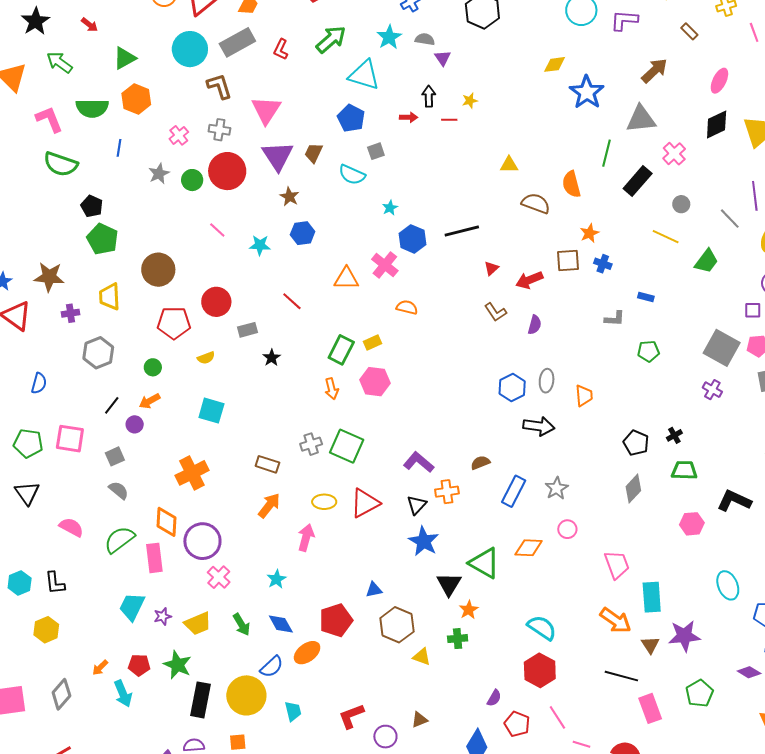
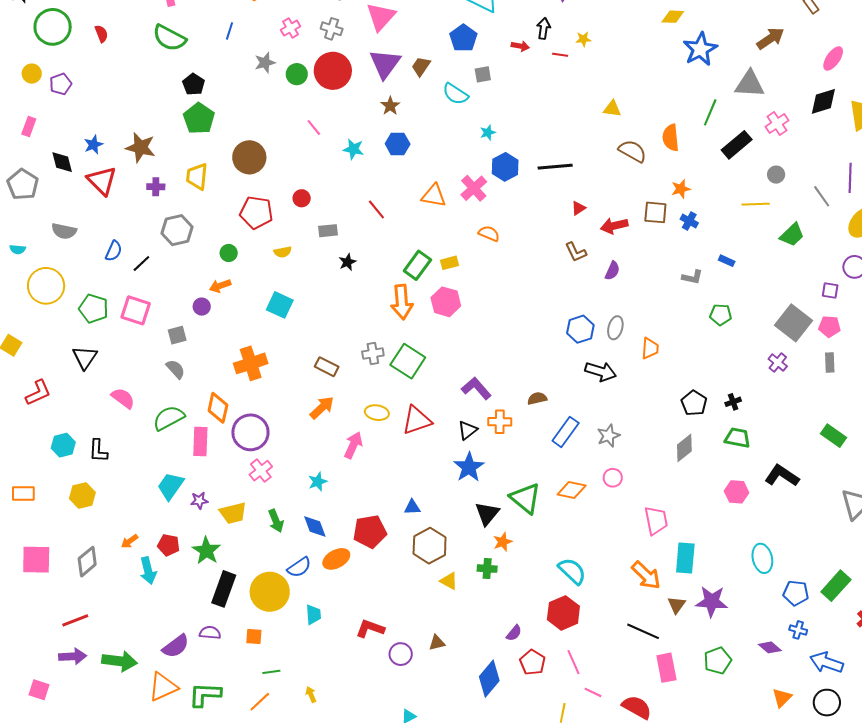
yellow line: (666, 237) -> (756, 204), turned -36
red circle: (216, 302) -> (302, 198), size x0.6
orange arrow: (332, 389) -> (402, 302), size x1.6
black line: (112, 405) -> (141, 263), moved
red L-shape: (351, 716) -> (370, 629), turned 32

